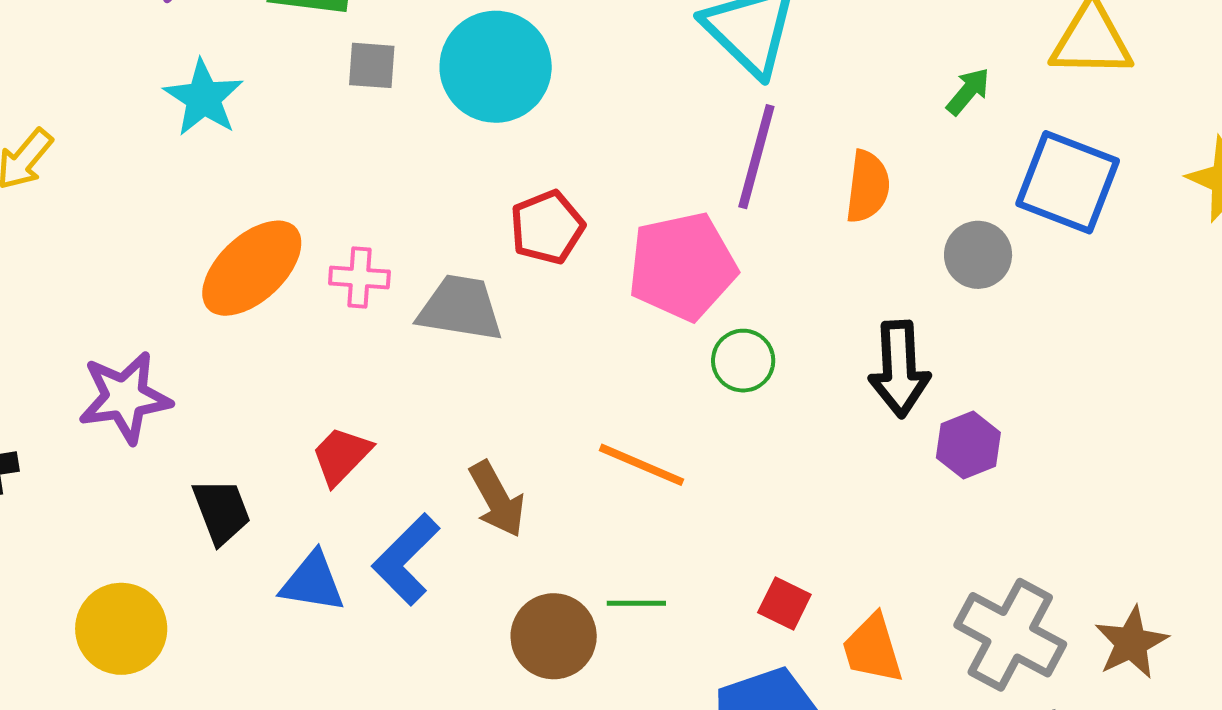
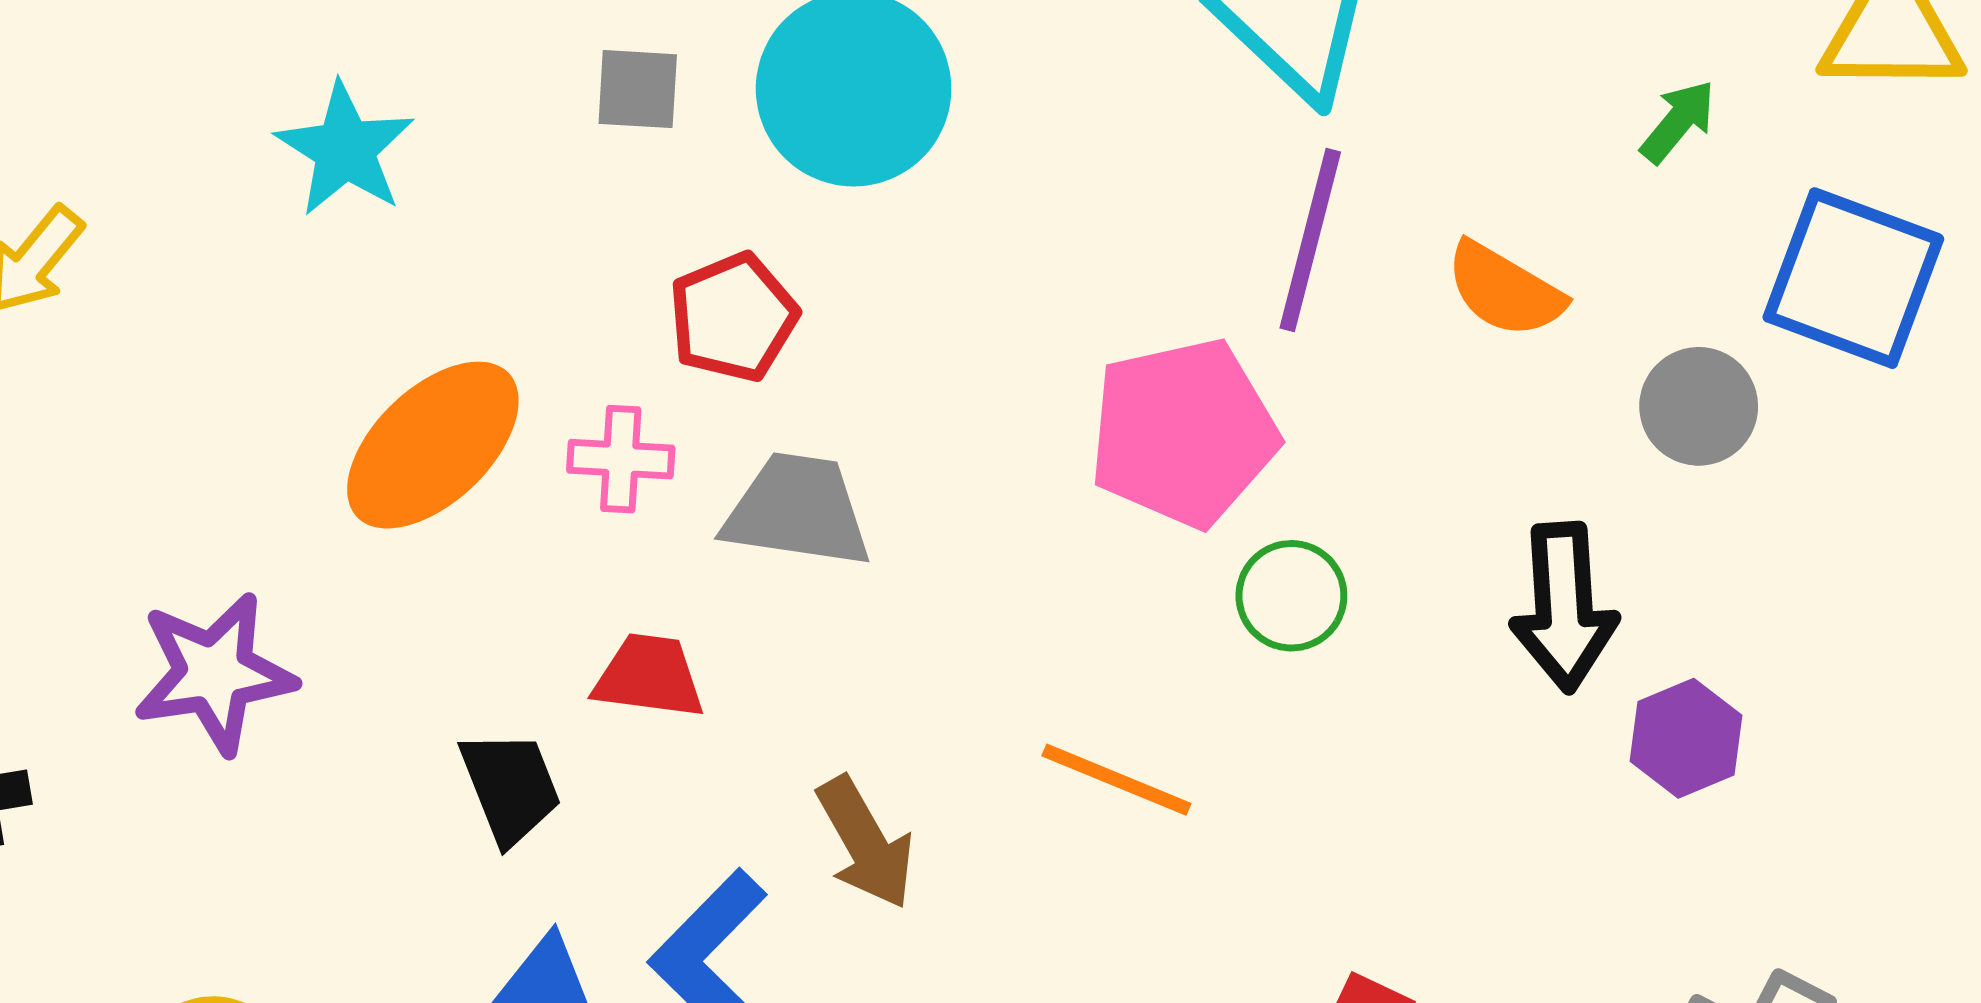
orange semicircle: (868, 187) -> (1505, 290), turned 114
red pentagon: (547, 227) -> (733, 317), moved
red trapezoid: (341, 456) -> (649, 676), moved, turned 54
black trapezoid: (222, 511) -> (510, 787), moved

